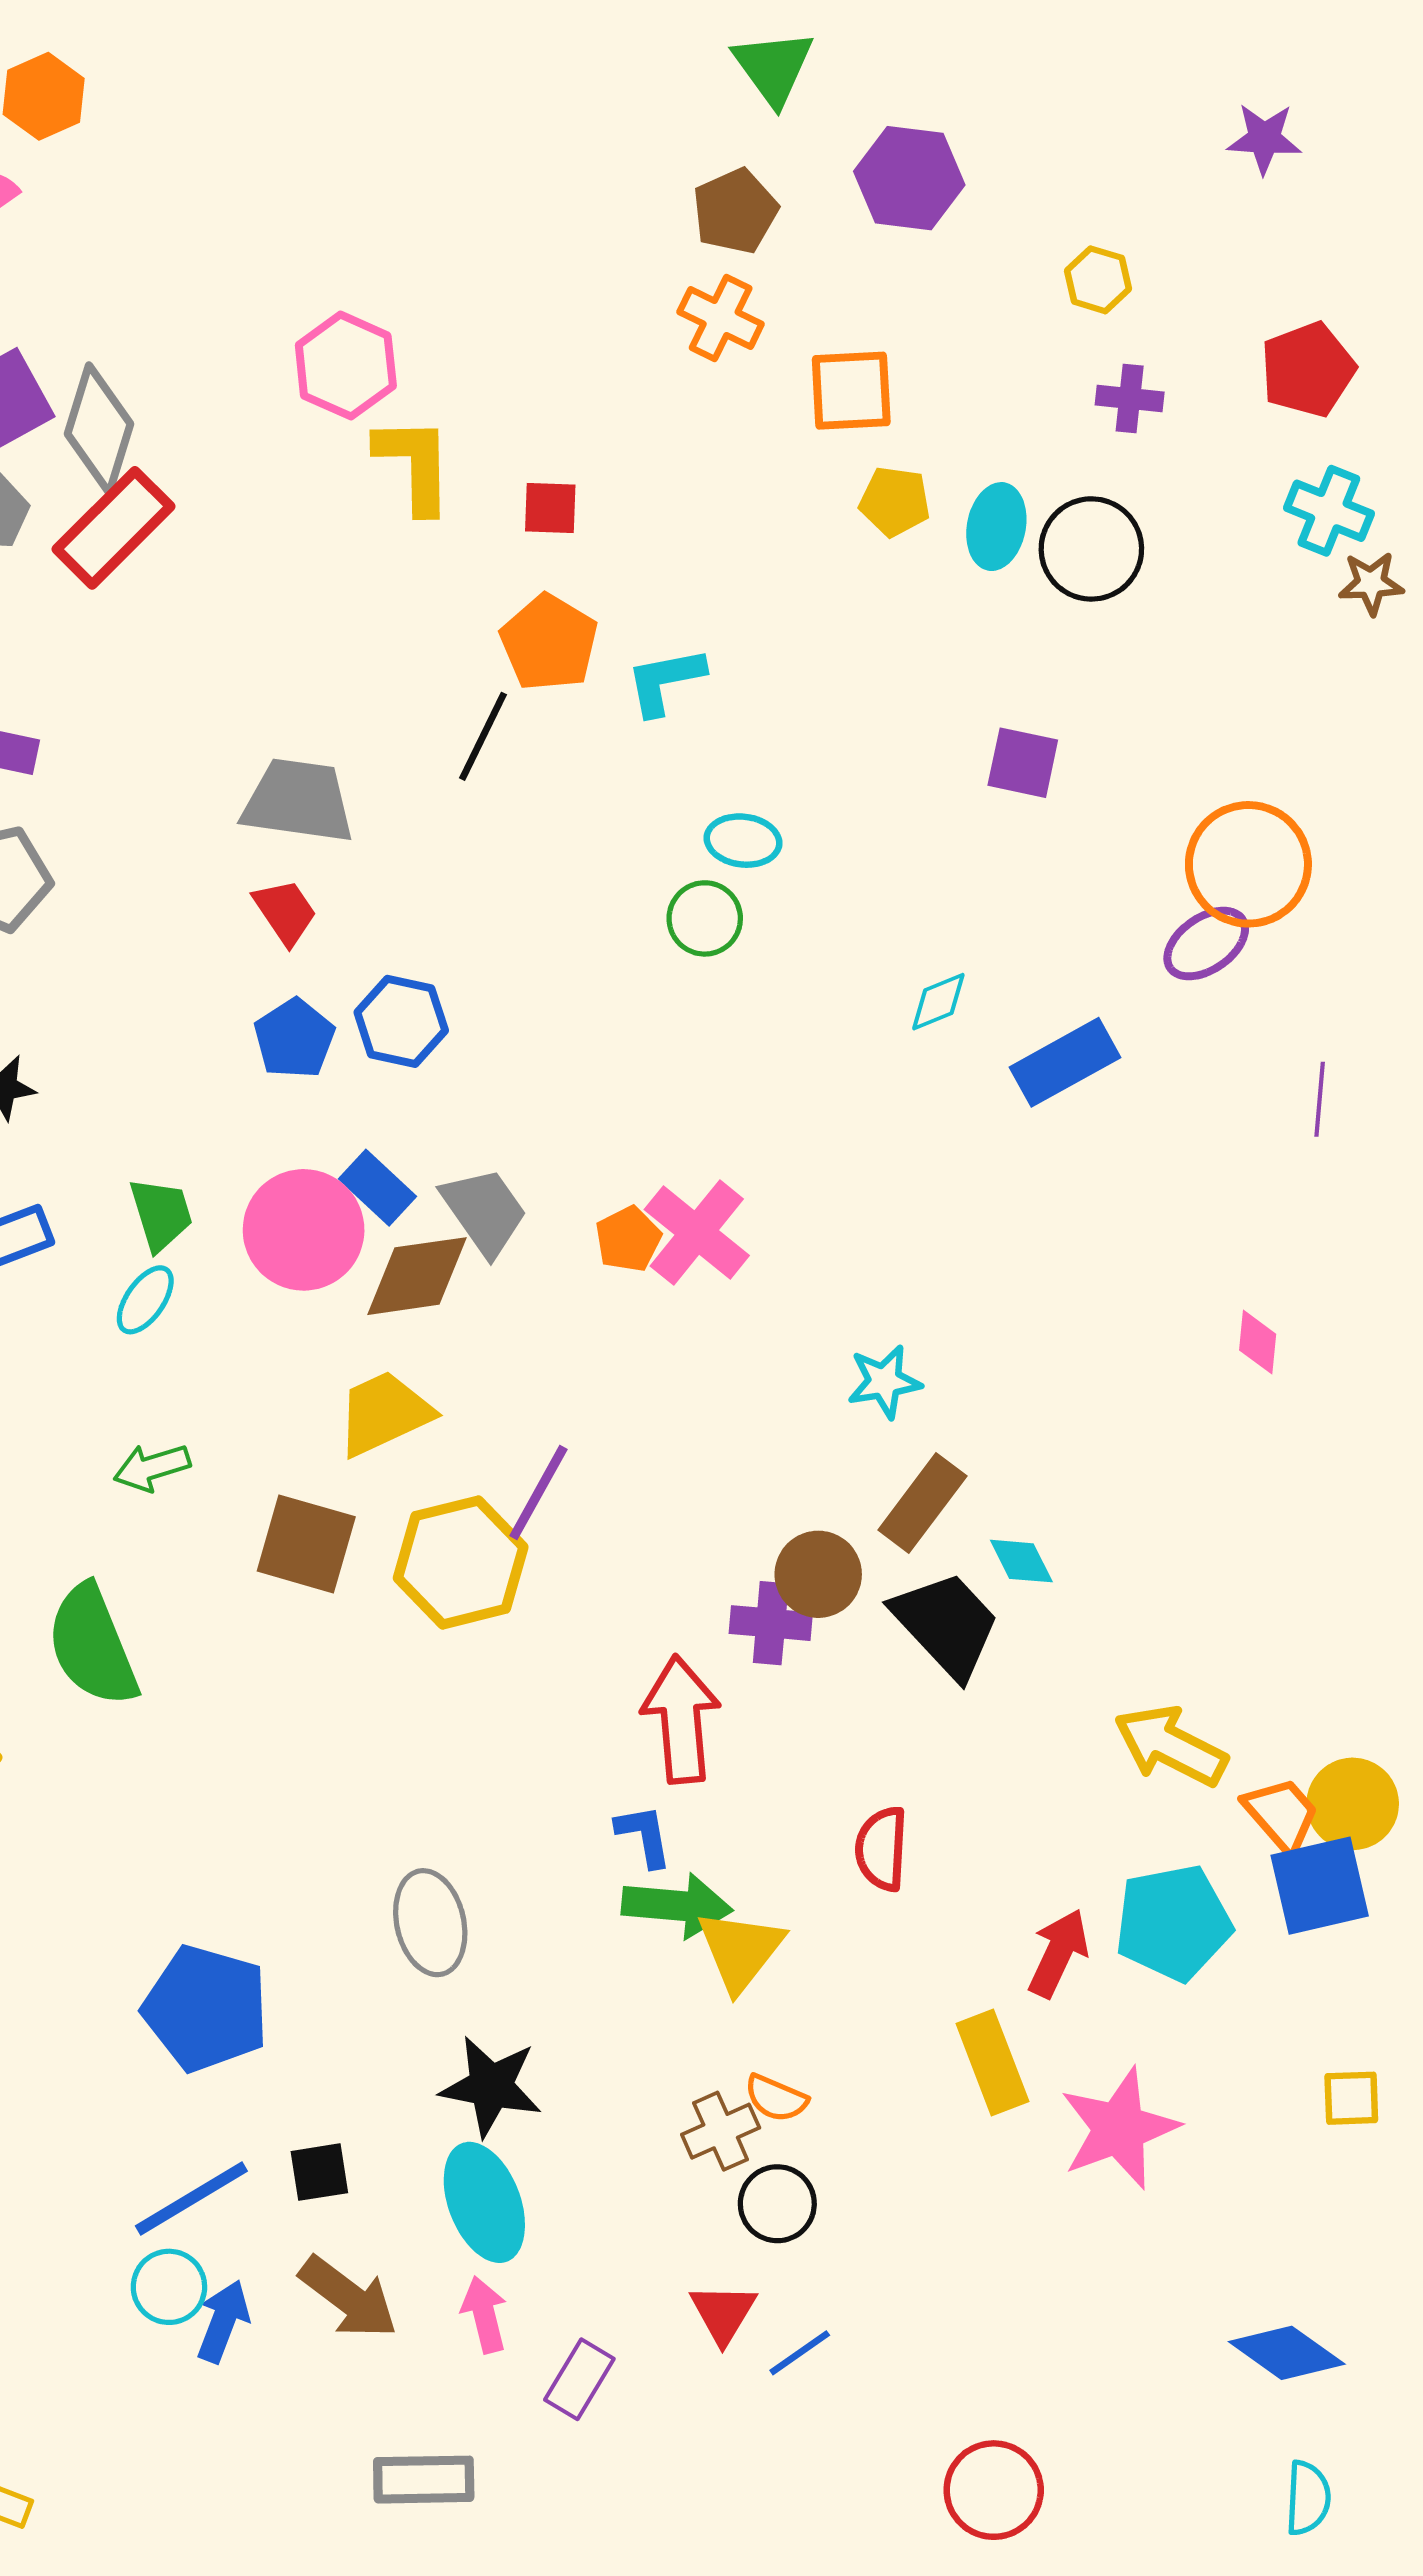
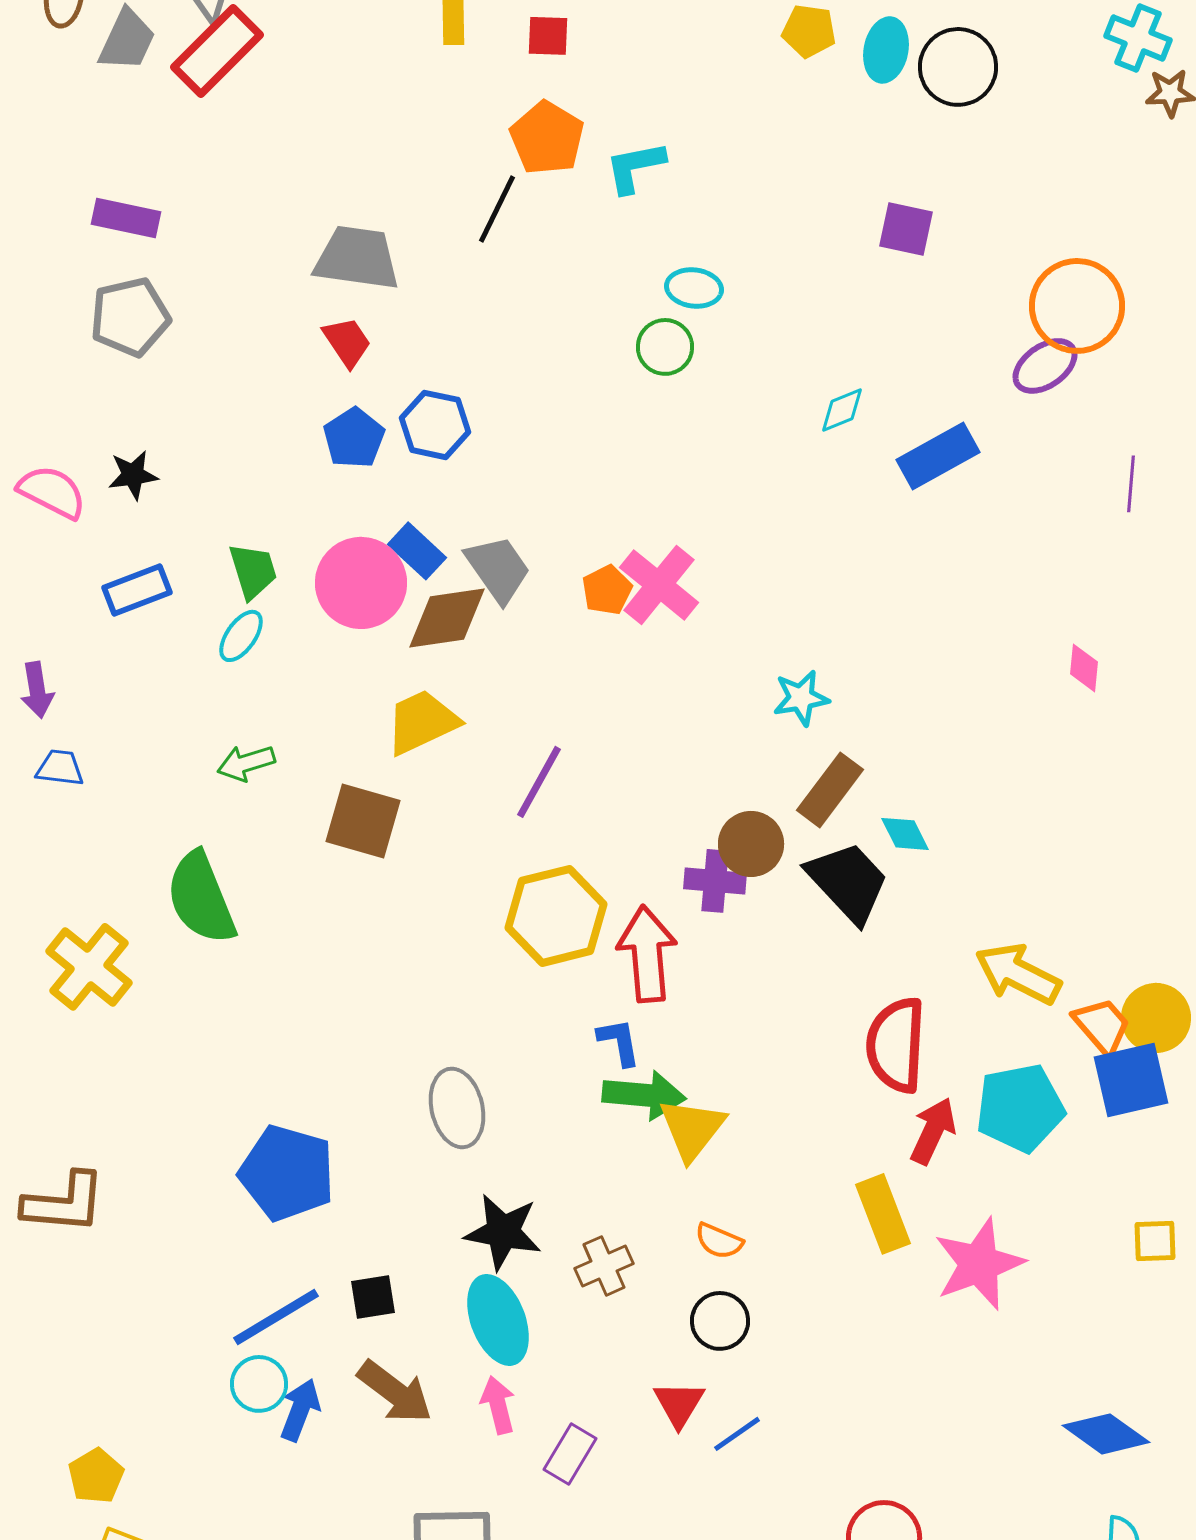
yellow hexagon: (461, 1562) -> (556, 916), moved
red semicircle: (882, 1849) -> (896, 1045), moved, size x1.5
brown cross: (721, 2131) -> (604, 1266), moved

